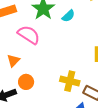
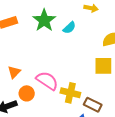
pink semicircle: (29, 35) -> (47, 81), moved

